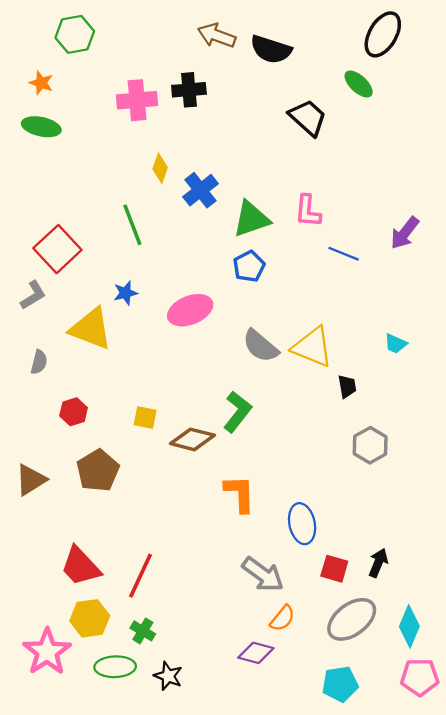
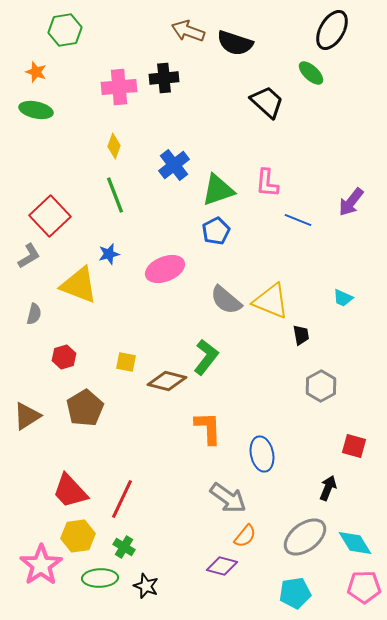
yellow diamond: (160, 168) -> (114, 146), moved
red square: (334, 569) -> (354, 446), moved
cyan diamond: (409, 626) -> (355, 543), turned -54

